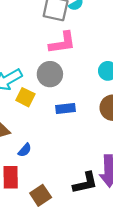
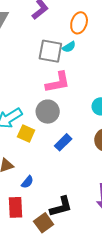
blue rectangle: (65, 108) -> (63, 142), turned -36
black L-shape: (85, 183) -> (61, 207), moved

